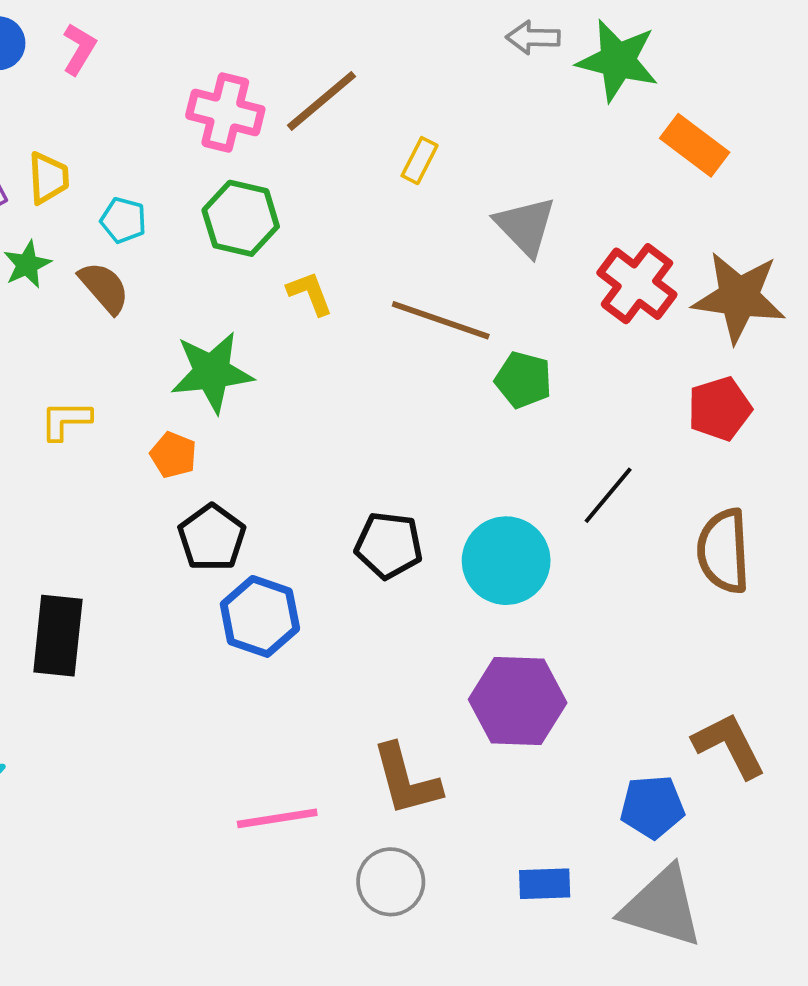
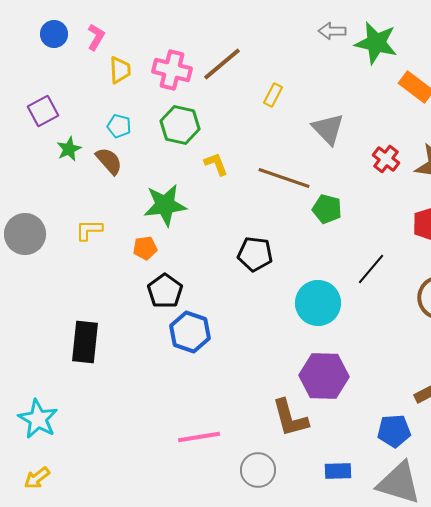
yellow trapezoid: (48, 178) -> (120, 70), moved
red cross: (637, 284) -> (386, 159), size x0.7
orange pentagon: (173, 455) -> (145, 248), turned -30
black pentagon: (389, 545) -> (255, 254), moved
brown L-shape: (406, 780) -> (290, 418), moved

